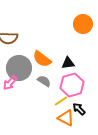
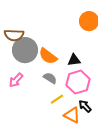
gray circle: (19, 68) -> (25, 50), moved
yellow line: (61, 101) -> (57, 99), moved

